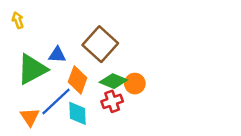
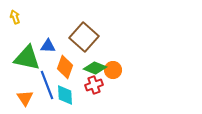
green triangle: (32, 69) -> (27, 58), turned 40
blue line: (56, 101) -> (47, 85), turned -68

